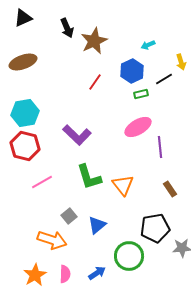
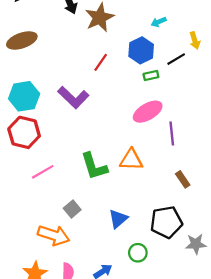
purple L-shape: (77, 135) -> (73, 97), moved
orange triangle: (123, 185) -> (131, 160), moved, turned -50
blue triangle: (97, 225) -> (118, 219), moved
green circle: (129, 256) -> (138, 253), size x0.6

